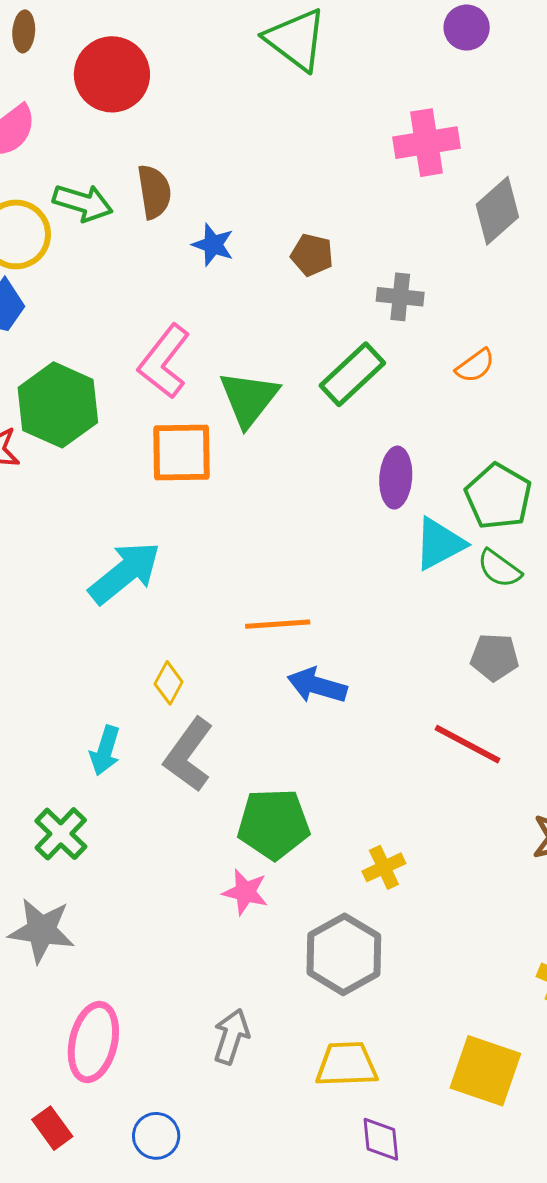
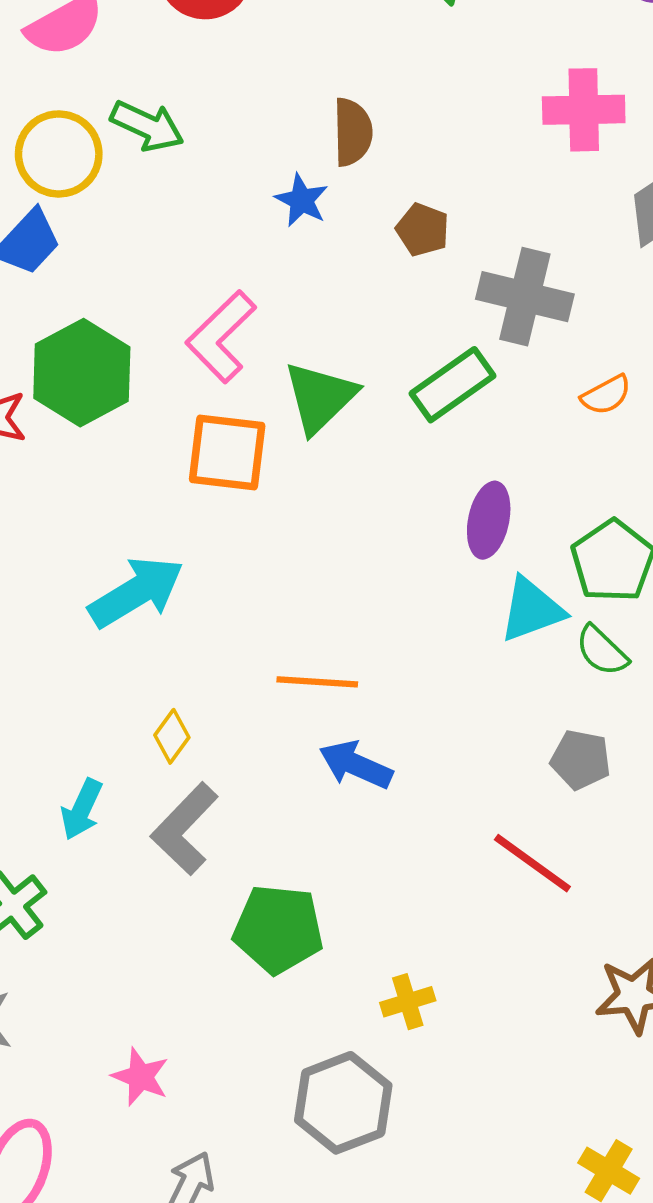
brown semicircle: (154, 192) -> (353, 132), moved
gray cross: (400, 297) -> (525, 297), size x1.6
pink star: (245, 892) -> (140, 1077), moved

